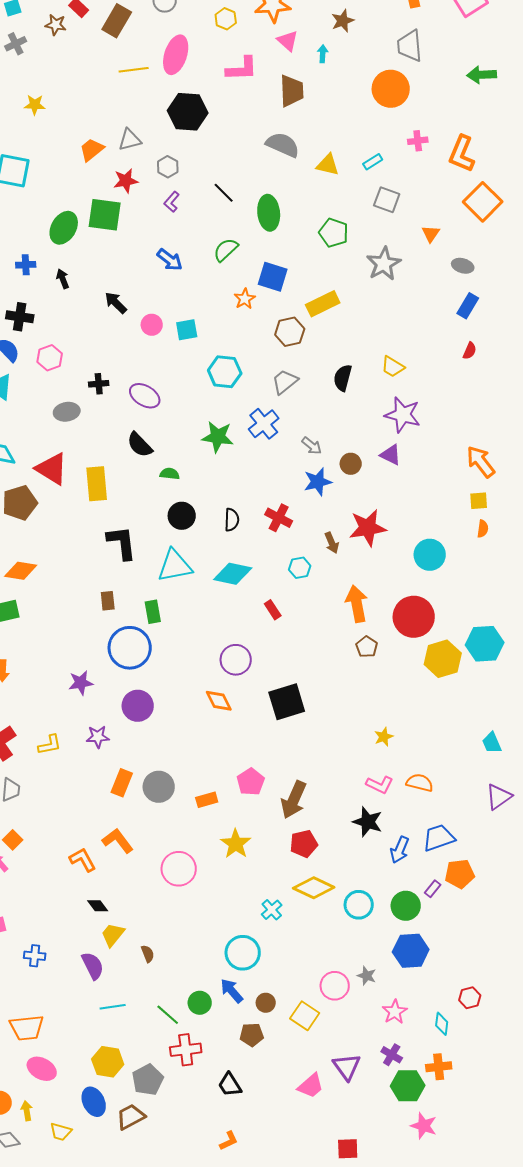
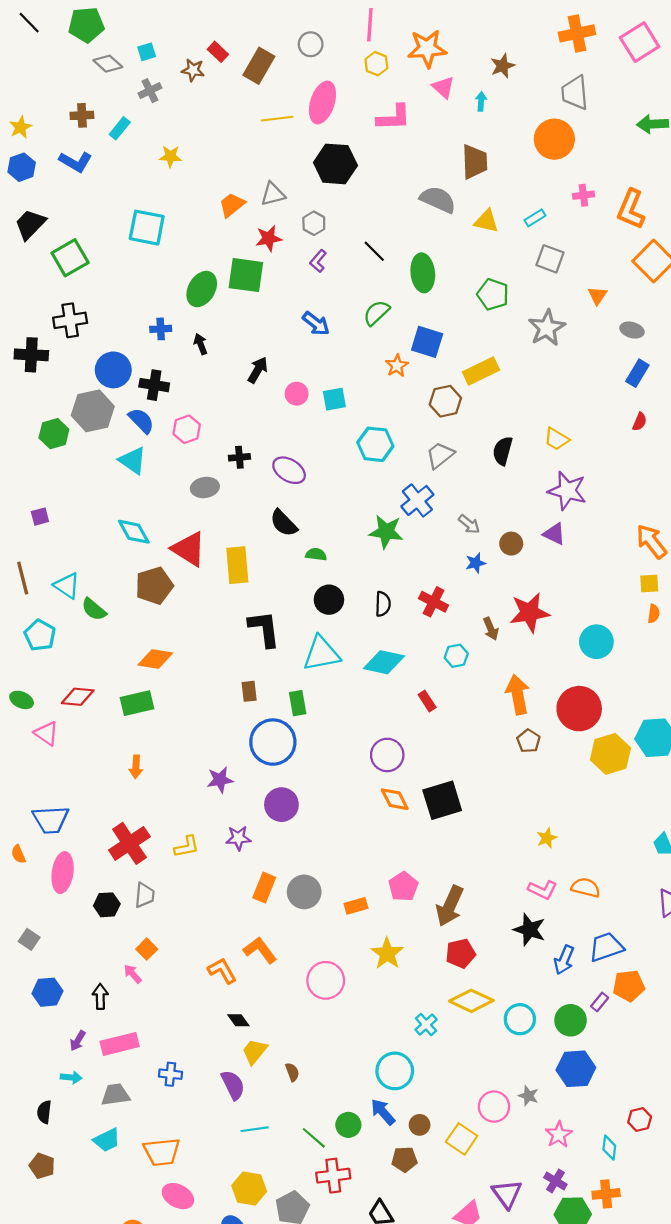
brown trapezoid: (292, 91) -> (475, 162), moved
black arrow: (116, 303) -> (258, 370), turned 75
green star: (218, 437) -> (386, 532), moved
blue star: (318, 482) -> (476, 563), size x0.7
orange diamond: (219, 701) -> (395, 799), moved

